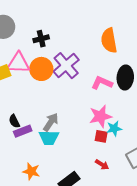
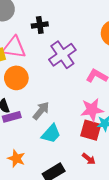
orange circle: (41, 69) -> (16, 78), moved
red square: (101, 136) -> (91, 130), size x1.5
cyan trapezoid: (49, 138) -> (51, 134), moved, turned -55

